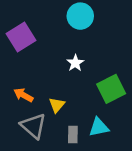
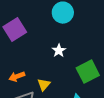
orange arrow: (23, 95) -> (17, 77), turned -49

